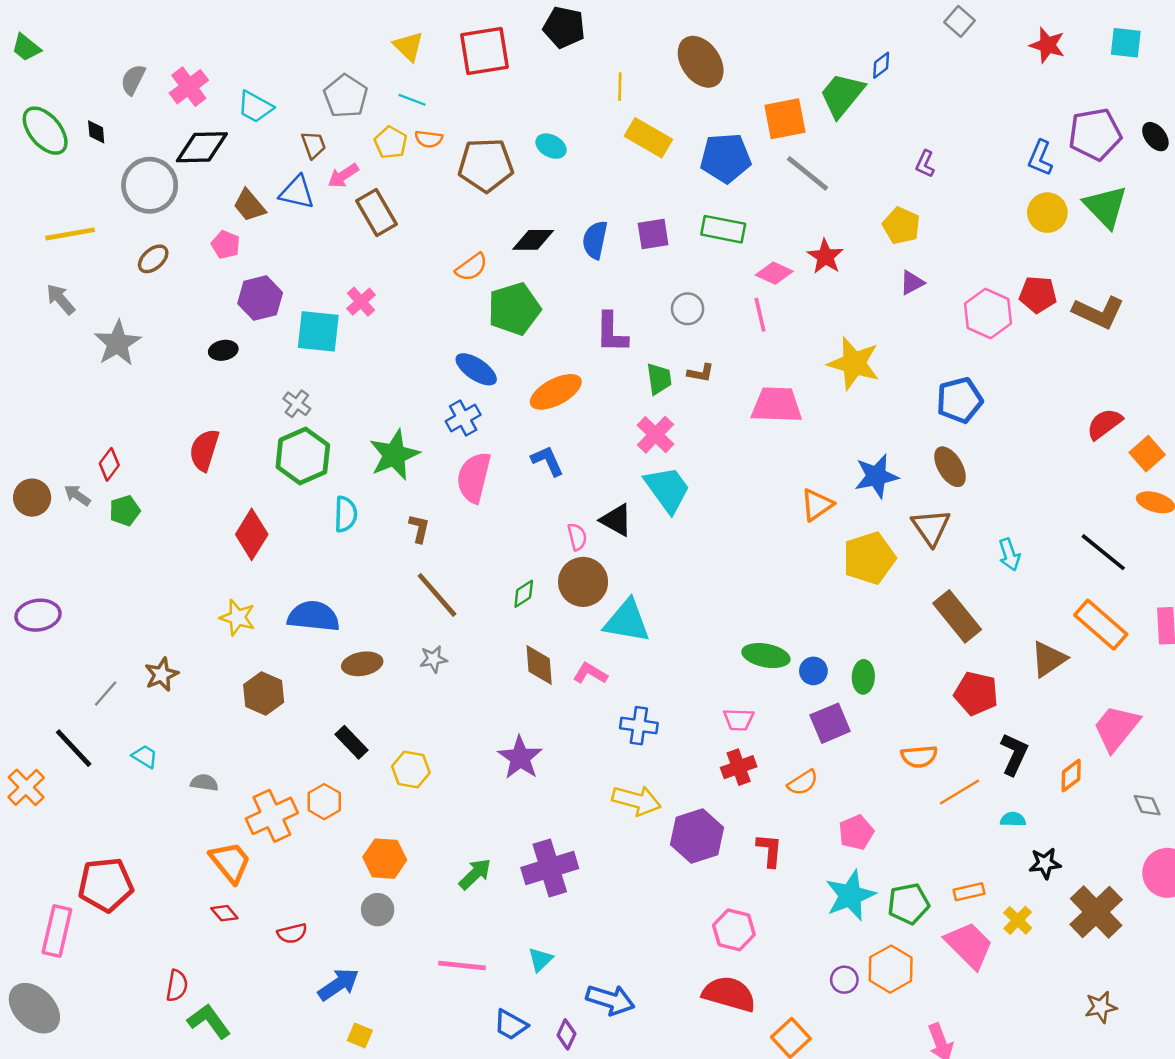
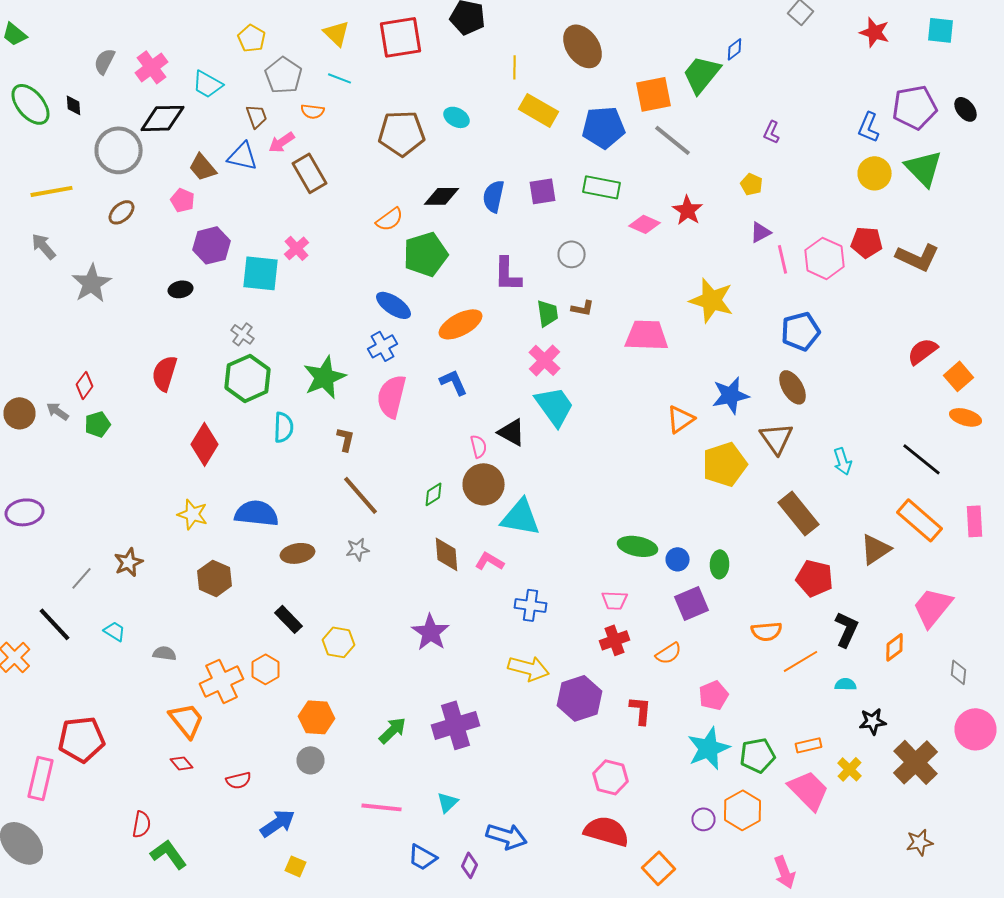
orange semicircle: (429, 139) -> (312, 111), moved
yellow pentagon: (391, 143) -> (252, 38), moved
yellow pentagon: (901, 226) -> (752, 184), size x0.7
pink line: (760, 315) -> (782, 259), moved
gray diamond: (1147, 805) -> (958, 672), turned 30

